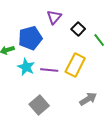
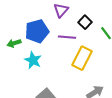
purple line: (49, 70) -> (67, 37), moved

